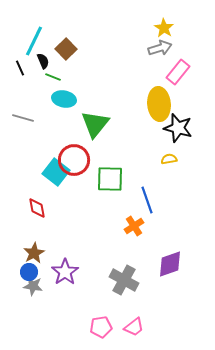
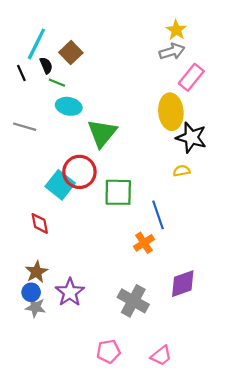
pink trapezoid: (134, 327) -> (161, 356), moved

